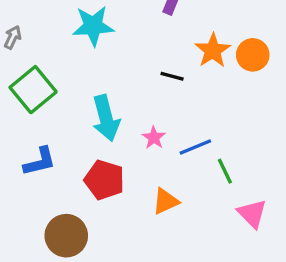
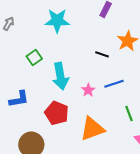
green square: (33, 90) -> (34, 57), moved, size x0.6
blue line: (195, 147) -> (114, 84), moved
orange triangle: (166, 201) -> (92, 129), size x1.5

